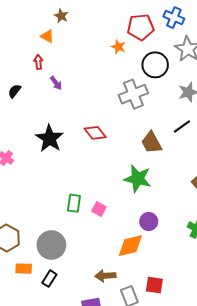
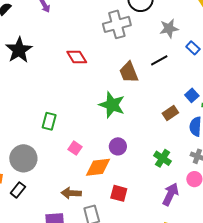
black star: (49, 138) -> (19, 50), moved
pink square: (99, 209) -> (75, 148), moved
red square: (154, 285) -> (119, 193), moved

